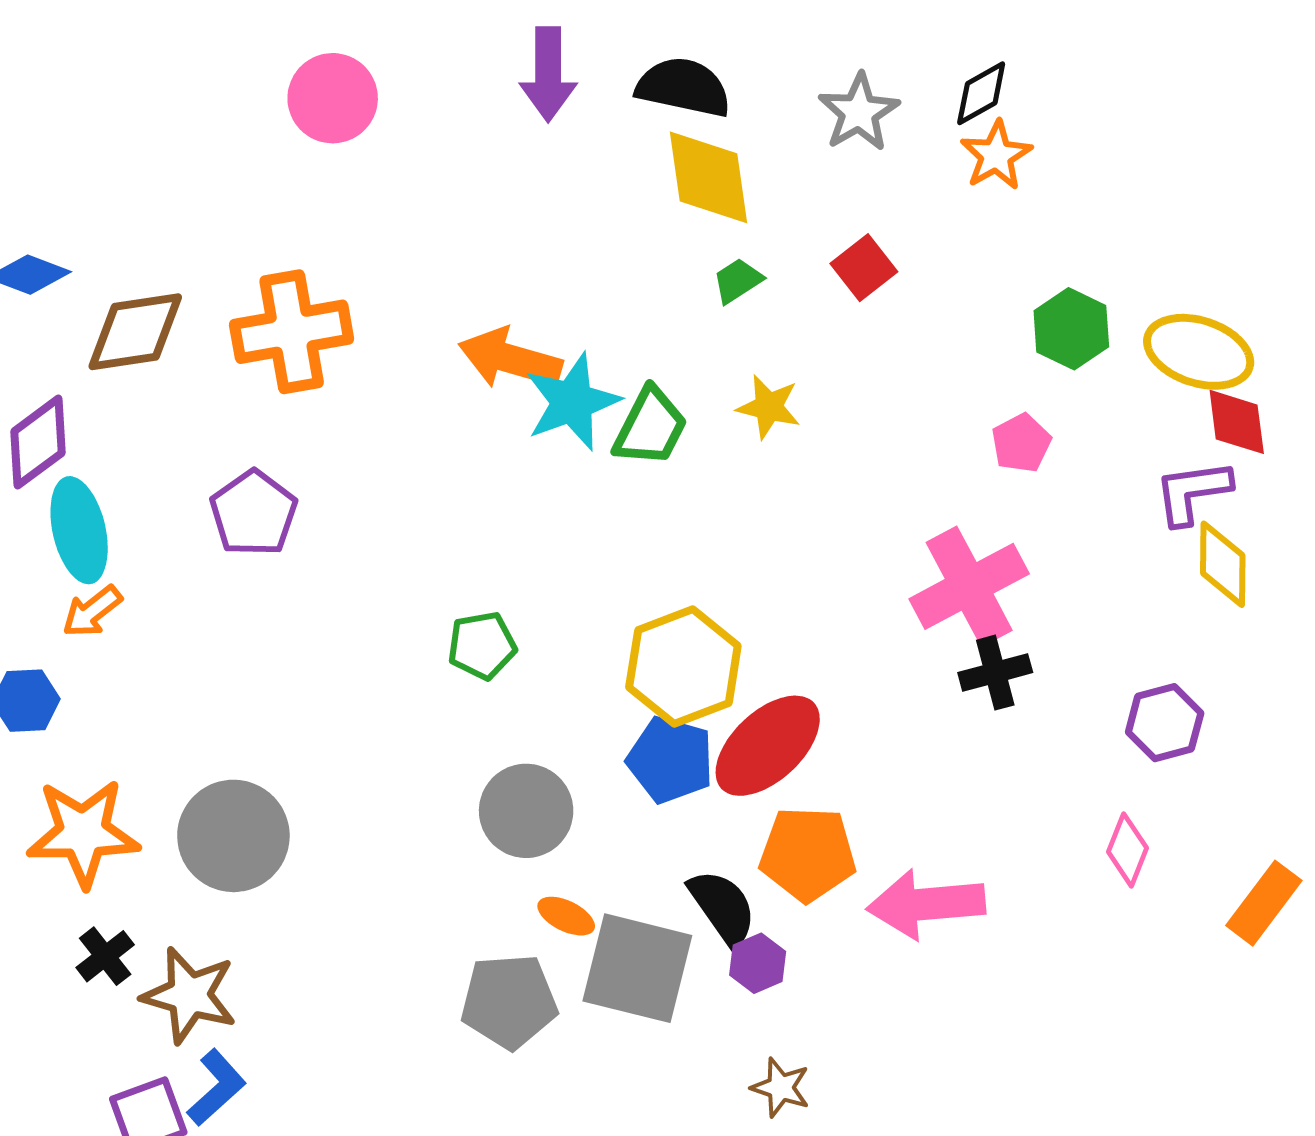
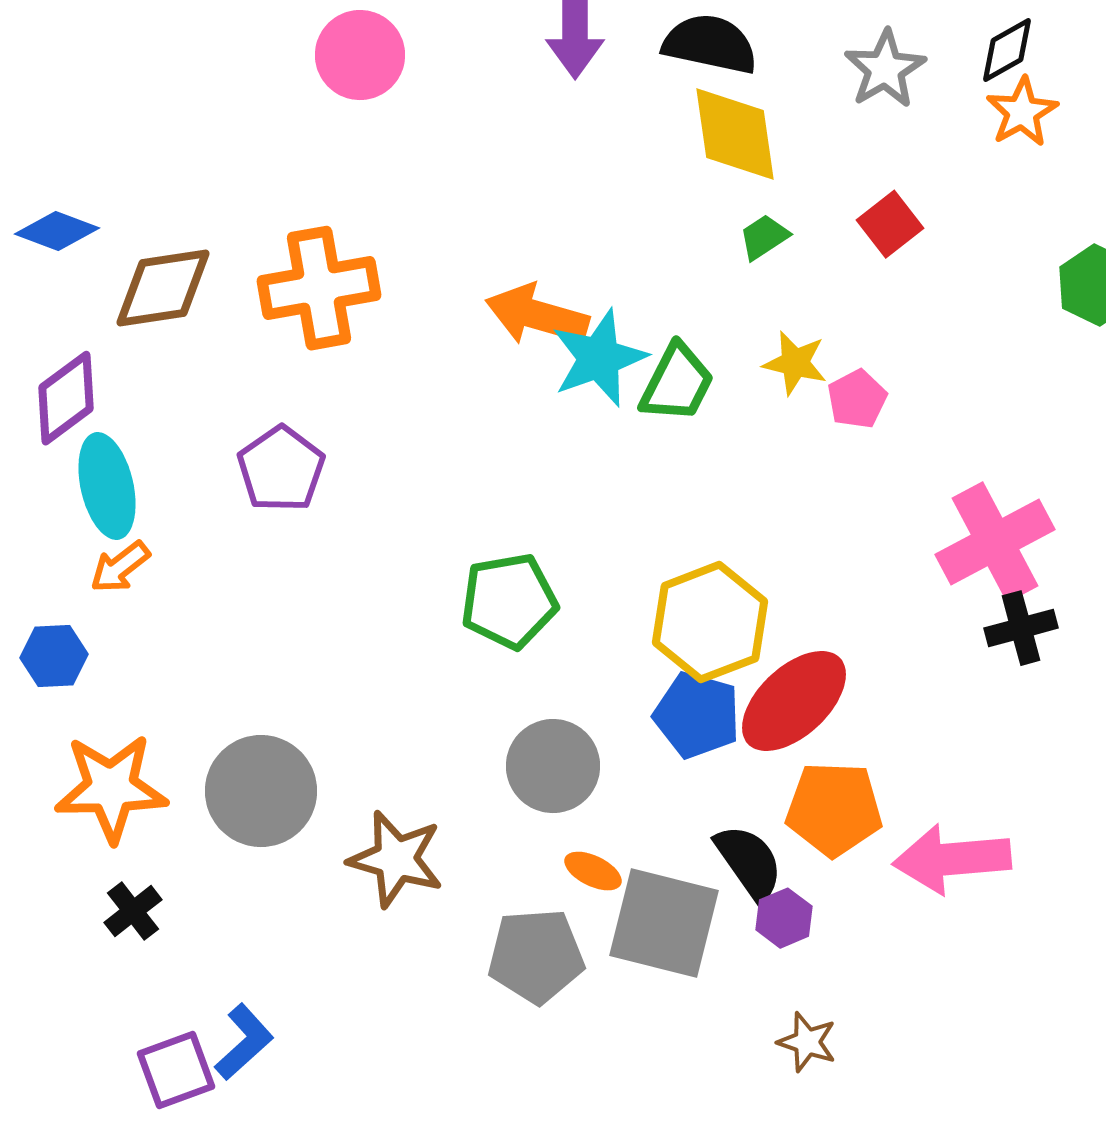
pink pentagon: (1021, 443) -> (857, 399), moved
green pentagon: (482, 645) -> (509, 601), size x1.4
brown star: (189, 995) -> (396, 859), moved

